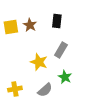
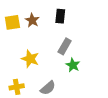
yellow star: (39, 62) -> (30, 59), moved
green star: (65, 77) -> (73, 65), moved

